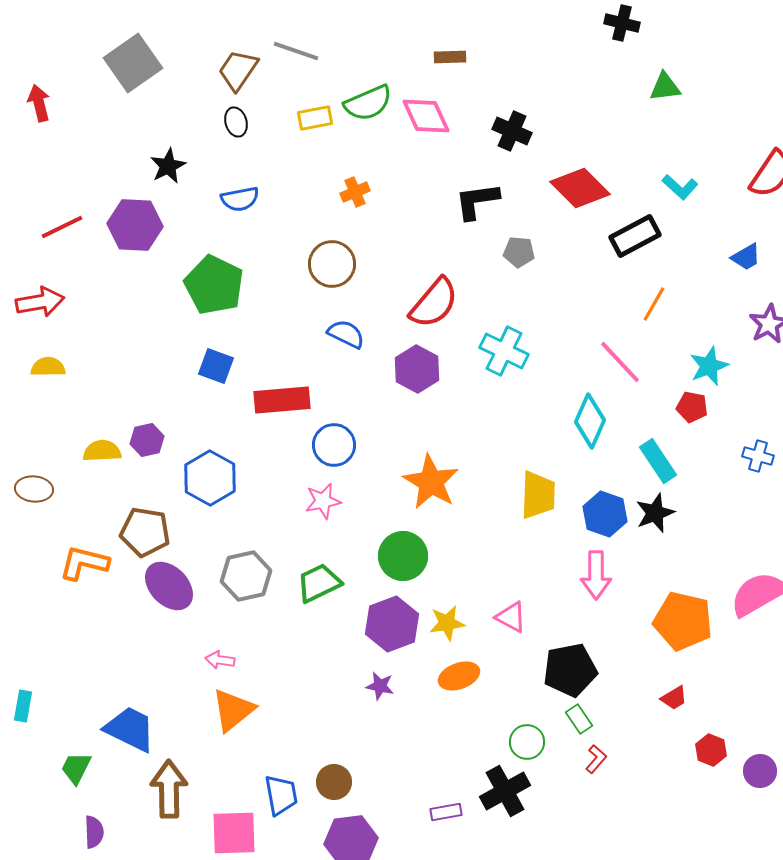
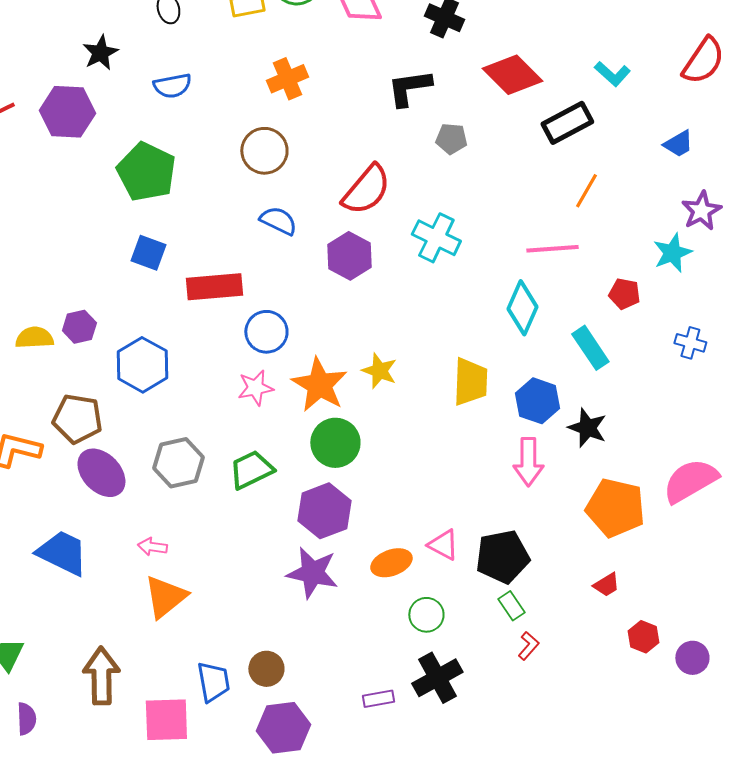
orange cross: (355, 192) -> (287, 79), size x1.4
pink line: (620, 362) -> (552, 249), turned -51
cyan star: (709, 366) -> (672, 253), moved
orange star: (431, 482) -> (319, 385), moved
black star: (655, 513) -> (587, 428), moved, turned -30
pink triangle: (511, 617) -> (443, 545), moved
yellow star: (447, 623) -> (379, 371), moved, turned 30
purple star: (380, 686) -> (312, 573), size x1.8
blue trapezoid: (130, 729) -> (62, 553), moved
green circle: (527, 742) -> (426, 615), moved

